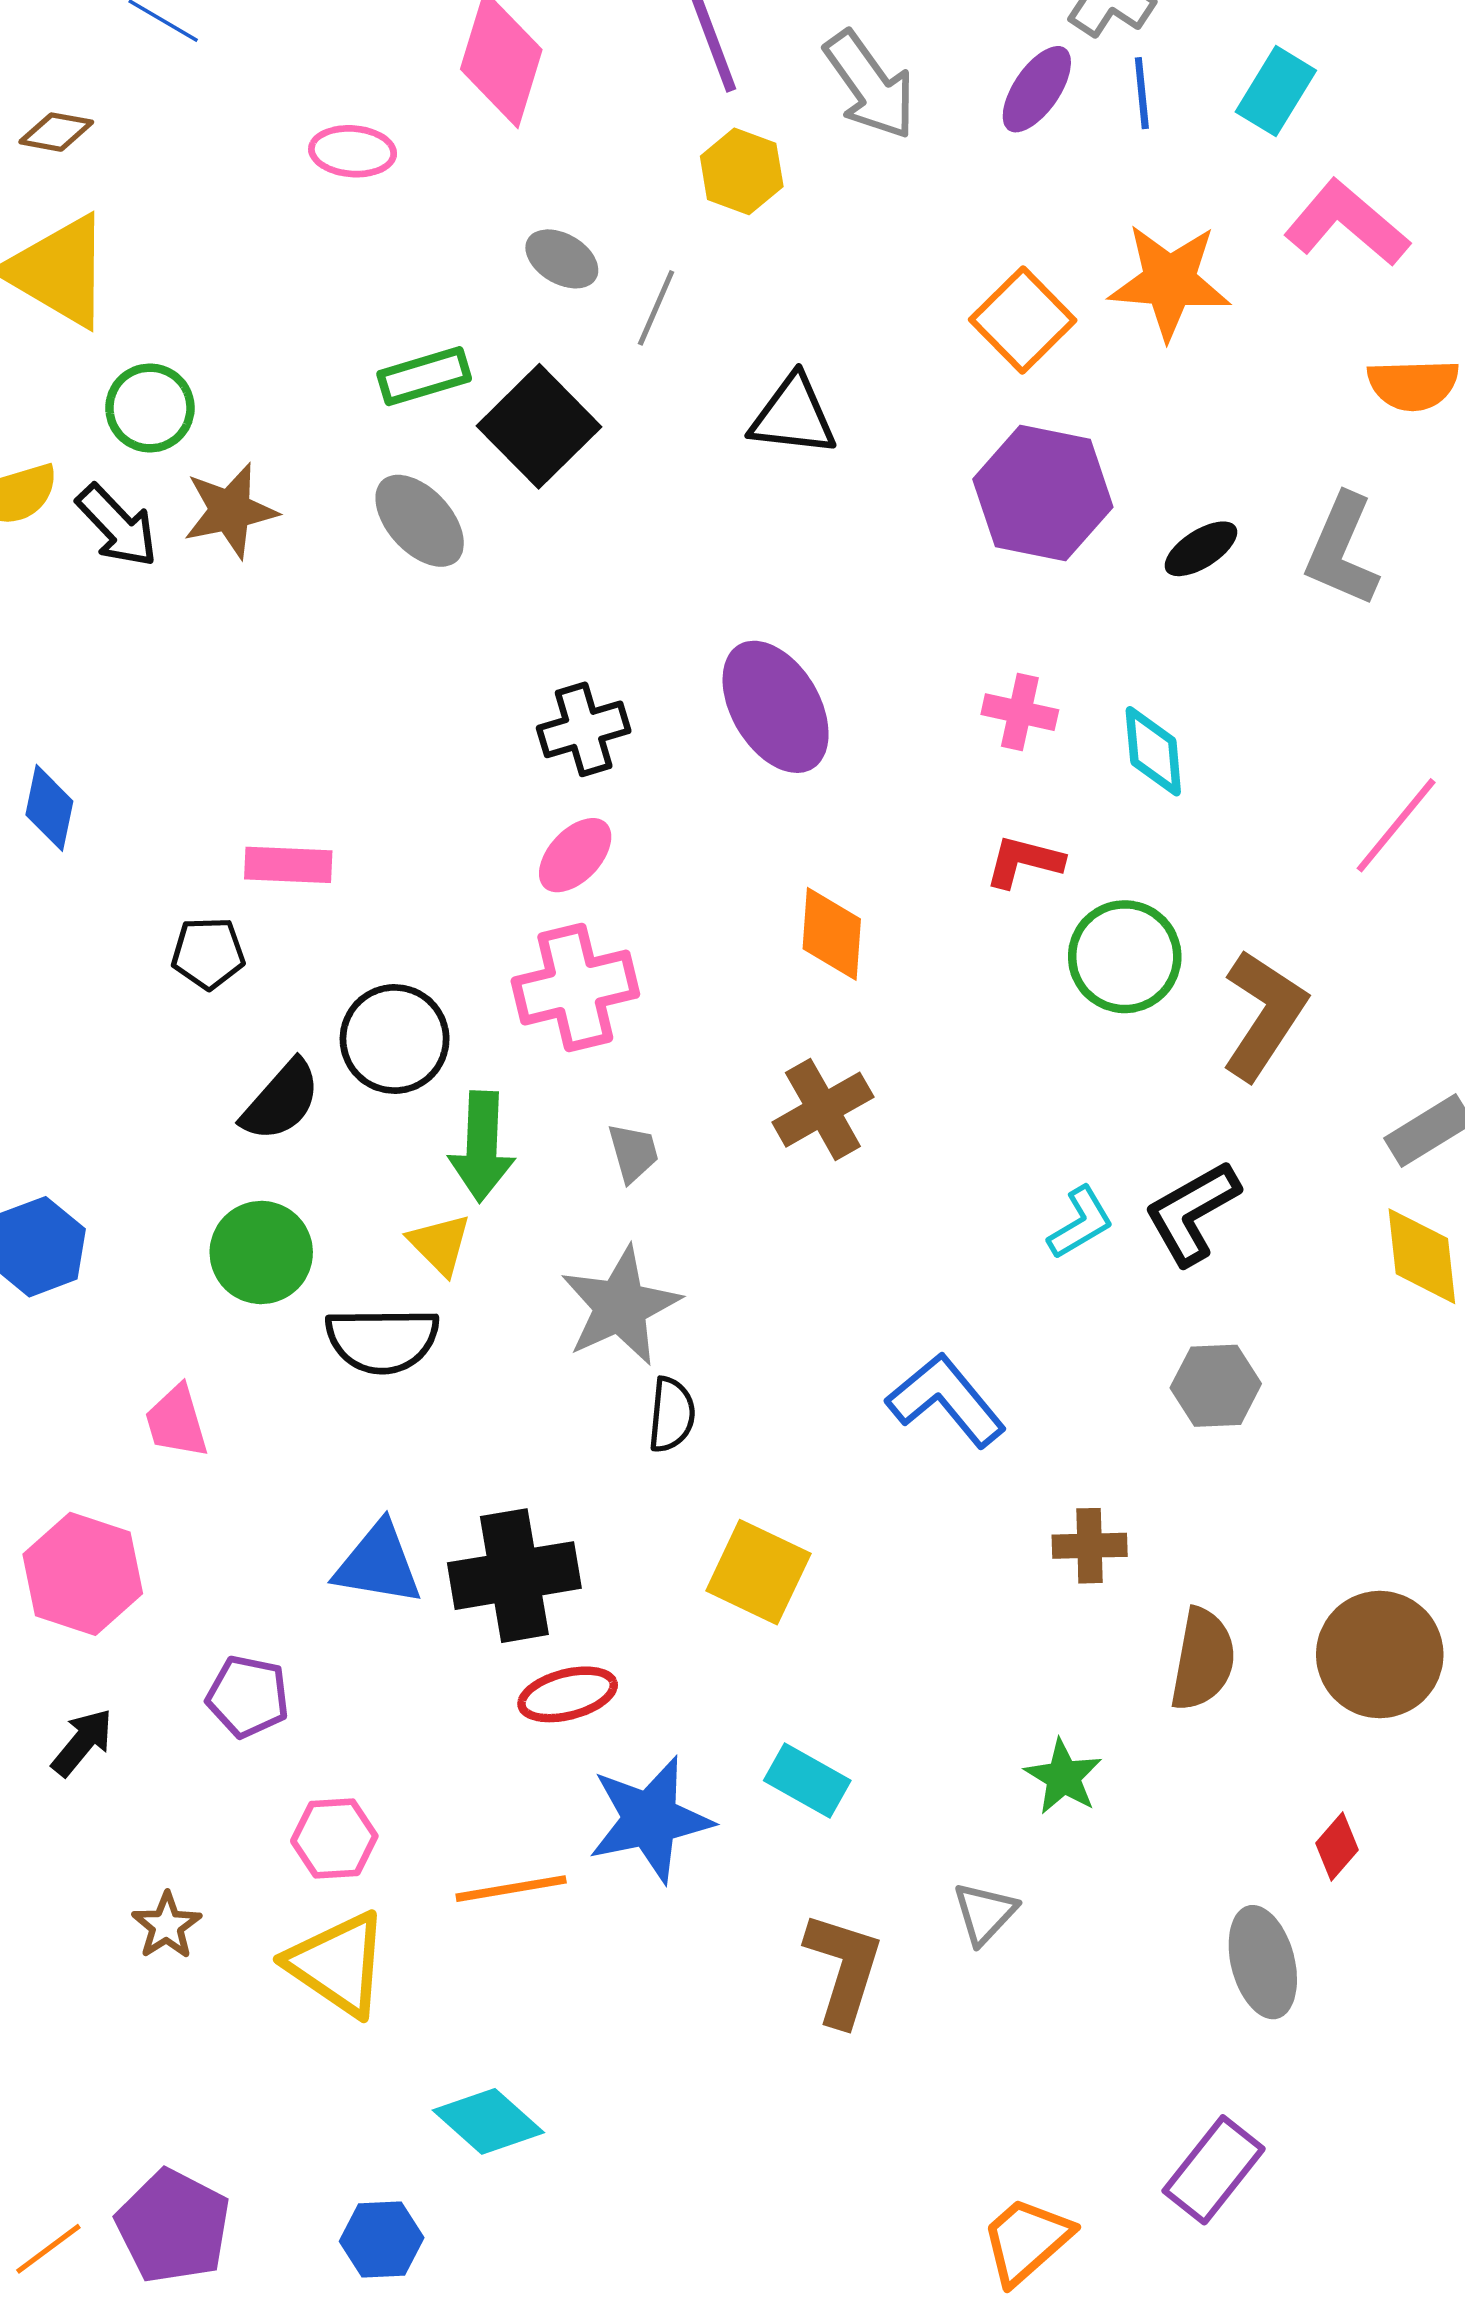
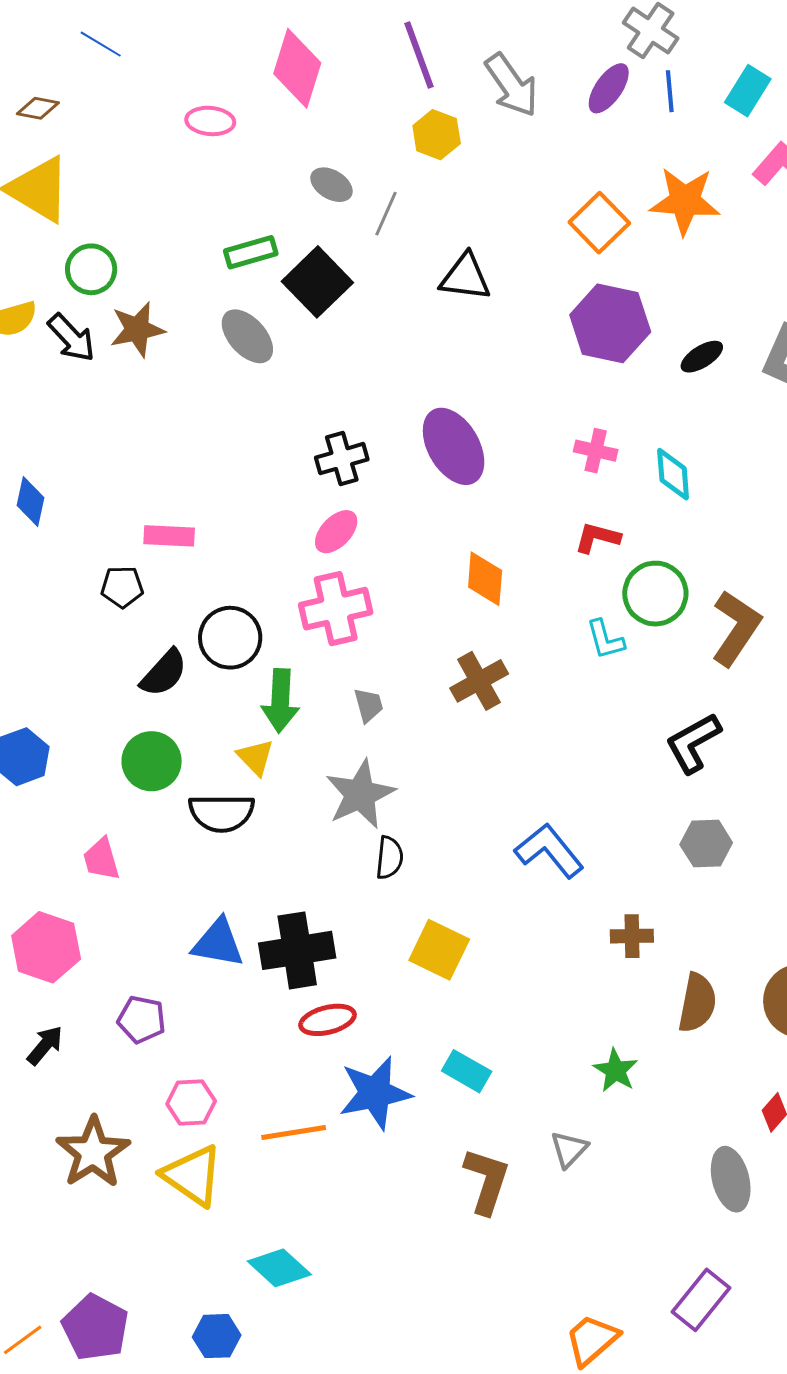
cyan L-shape: (1081, 1223) -> (605, 639), moved, turned 105
brown star: (167, 1926) -> (93, 1152), size x1.8

